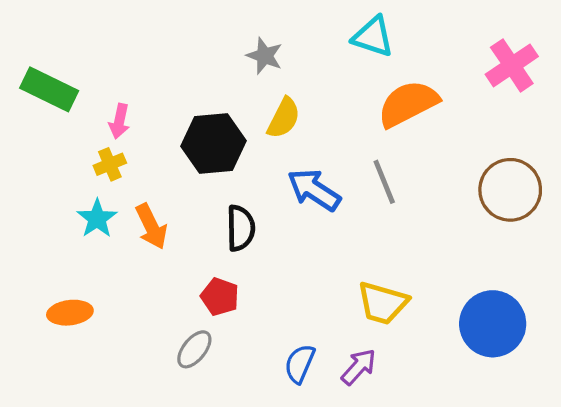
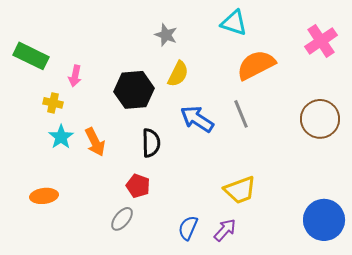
yellow cross: (110, 164) -> (53, 103), moved, turned 36
yellow trapezoid: (383, 303) -> (240, 190), turned -36
blue circle: (493, 324) -> (324, 220), moved

